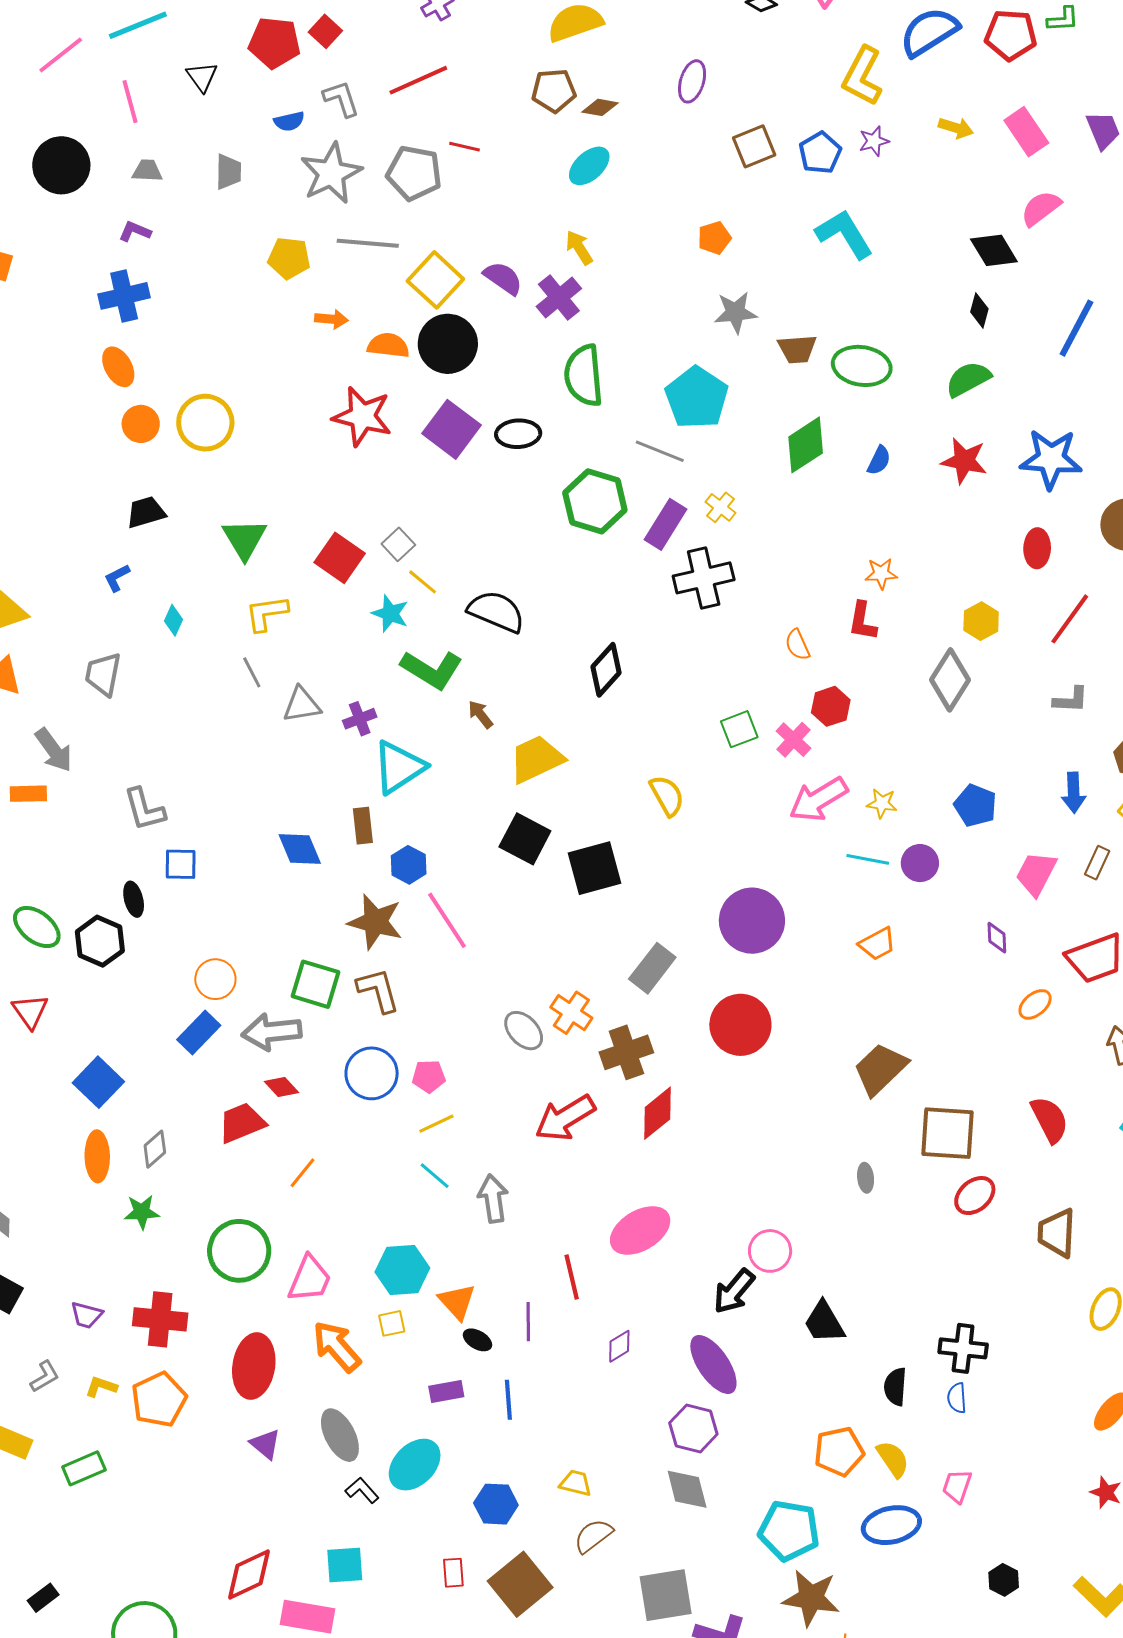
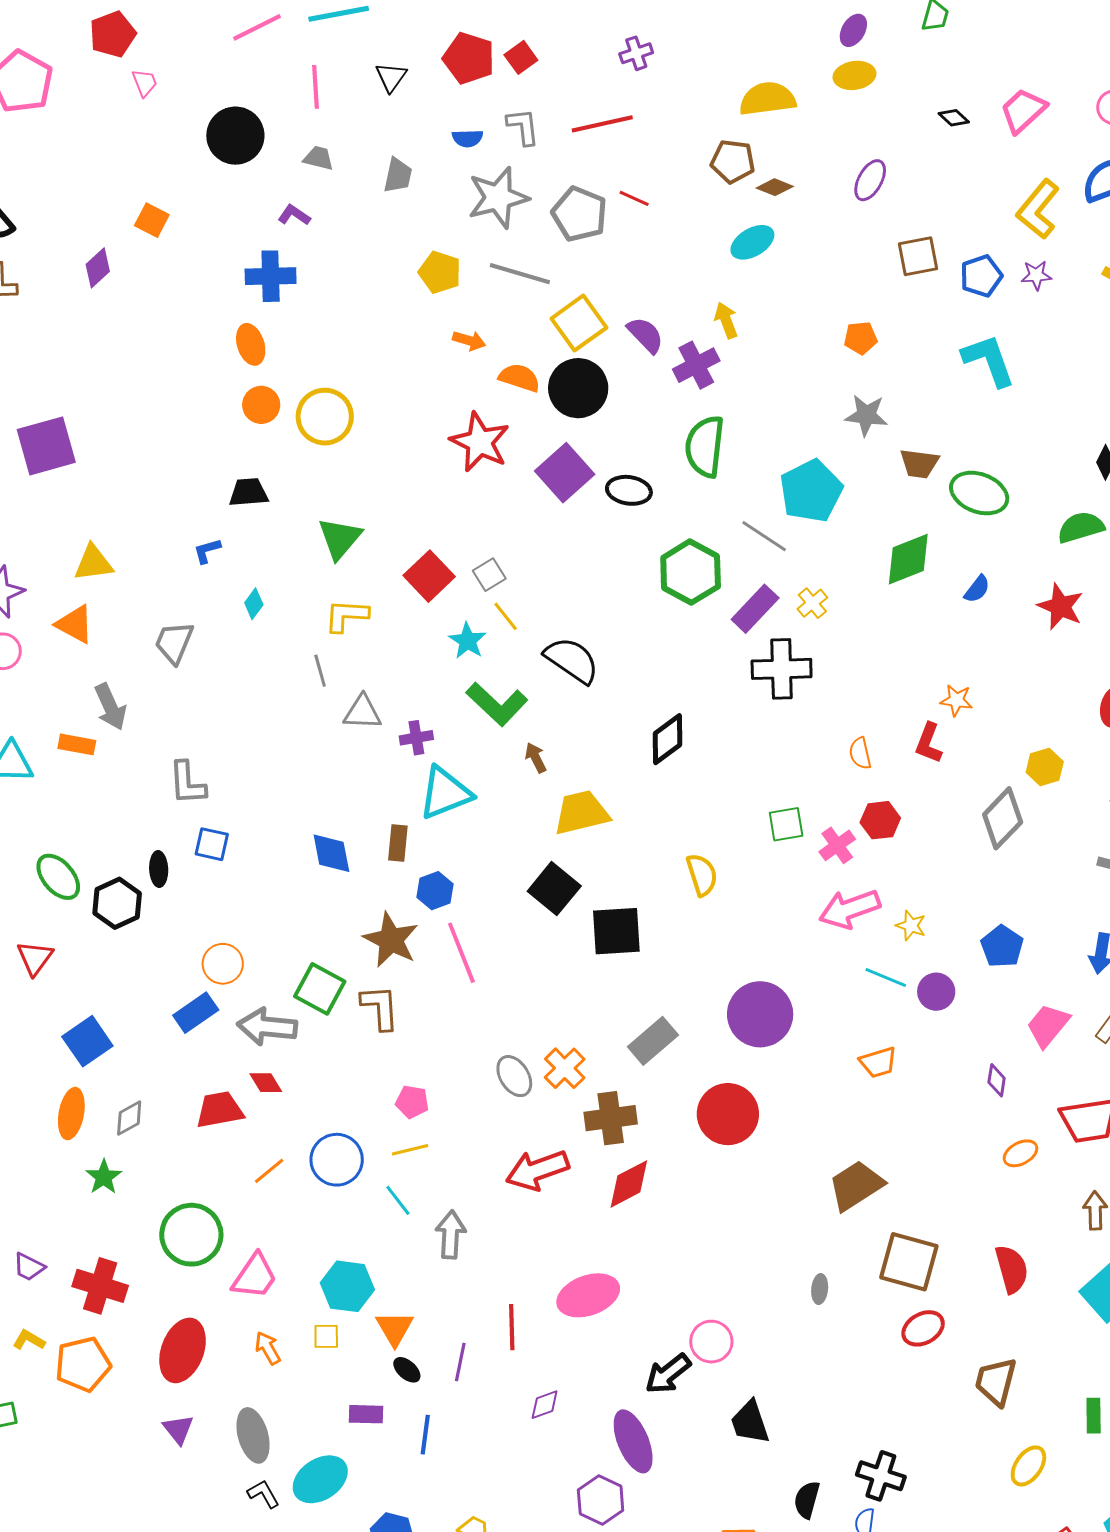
blue circle: (372, 1073) -> (337, 1160), moved
green star: (142, 1212) -> (104, 1177), turned 30
orange arrow: (337, 1346) -> (268, 1348), size x0.6

